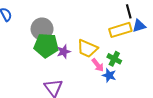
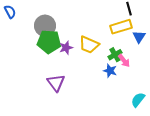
blue triangle: (139, 26) -> (139, 37), moved, turned -40
green cross: (114, 59) -> (115, 55), turned 32
pink arrow: (98, 65) -> (124, 61), moved

